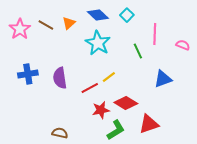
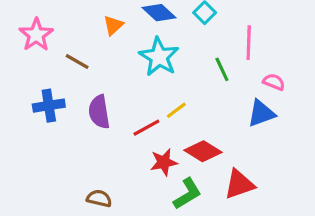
brown line: (46, 25) -> (77, 61), moved
pink semicircle: (183, 45) -> (274, 82), moved

